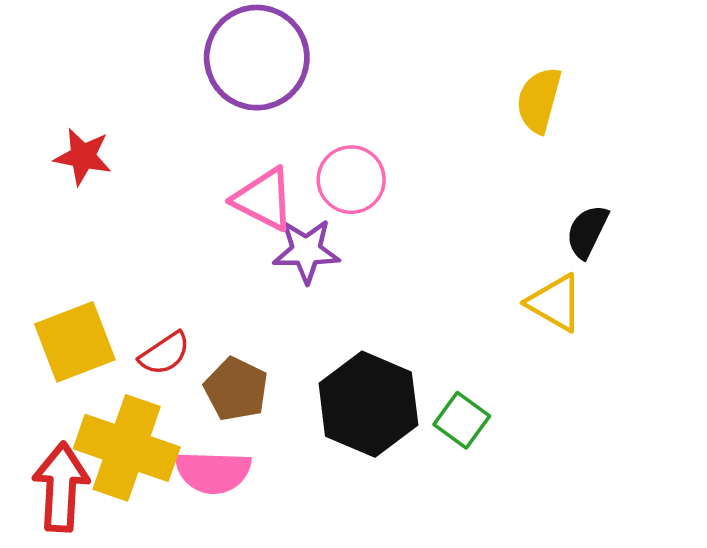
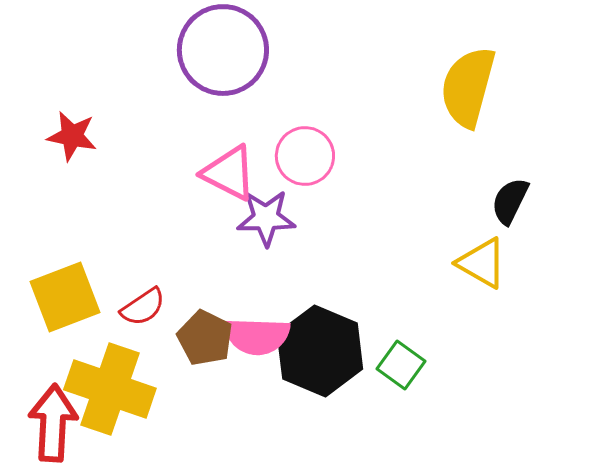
yellow semicircle: (539, 100) -> (468, 87), size x1.4
pink semicircle: (213, 472) -> (257, 336), moved

